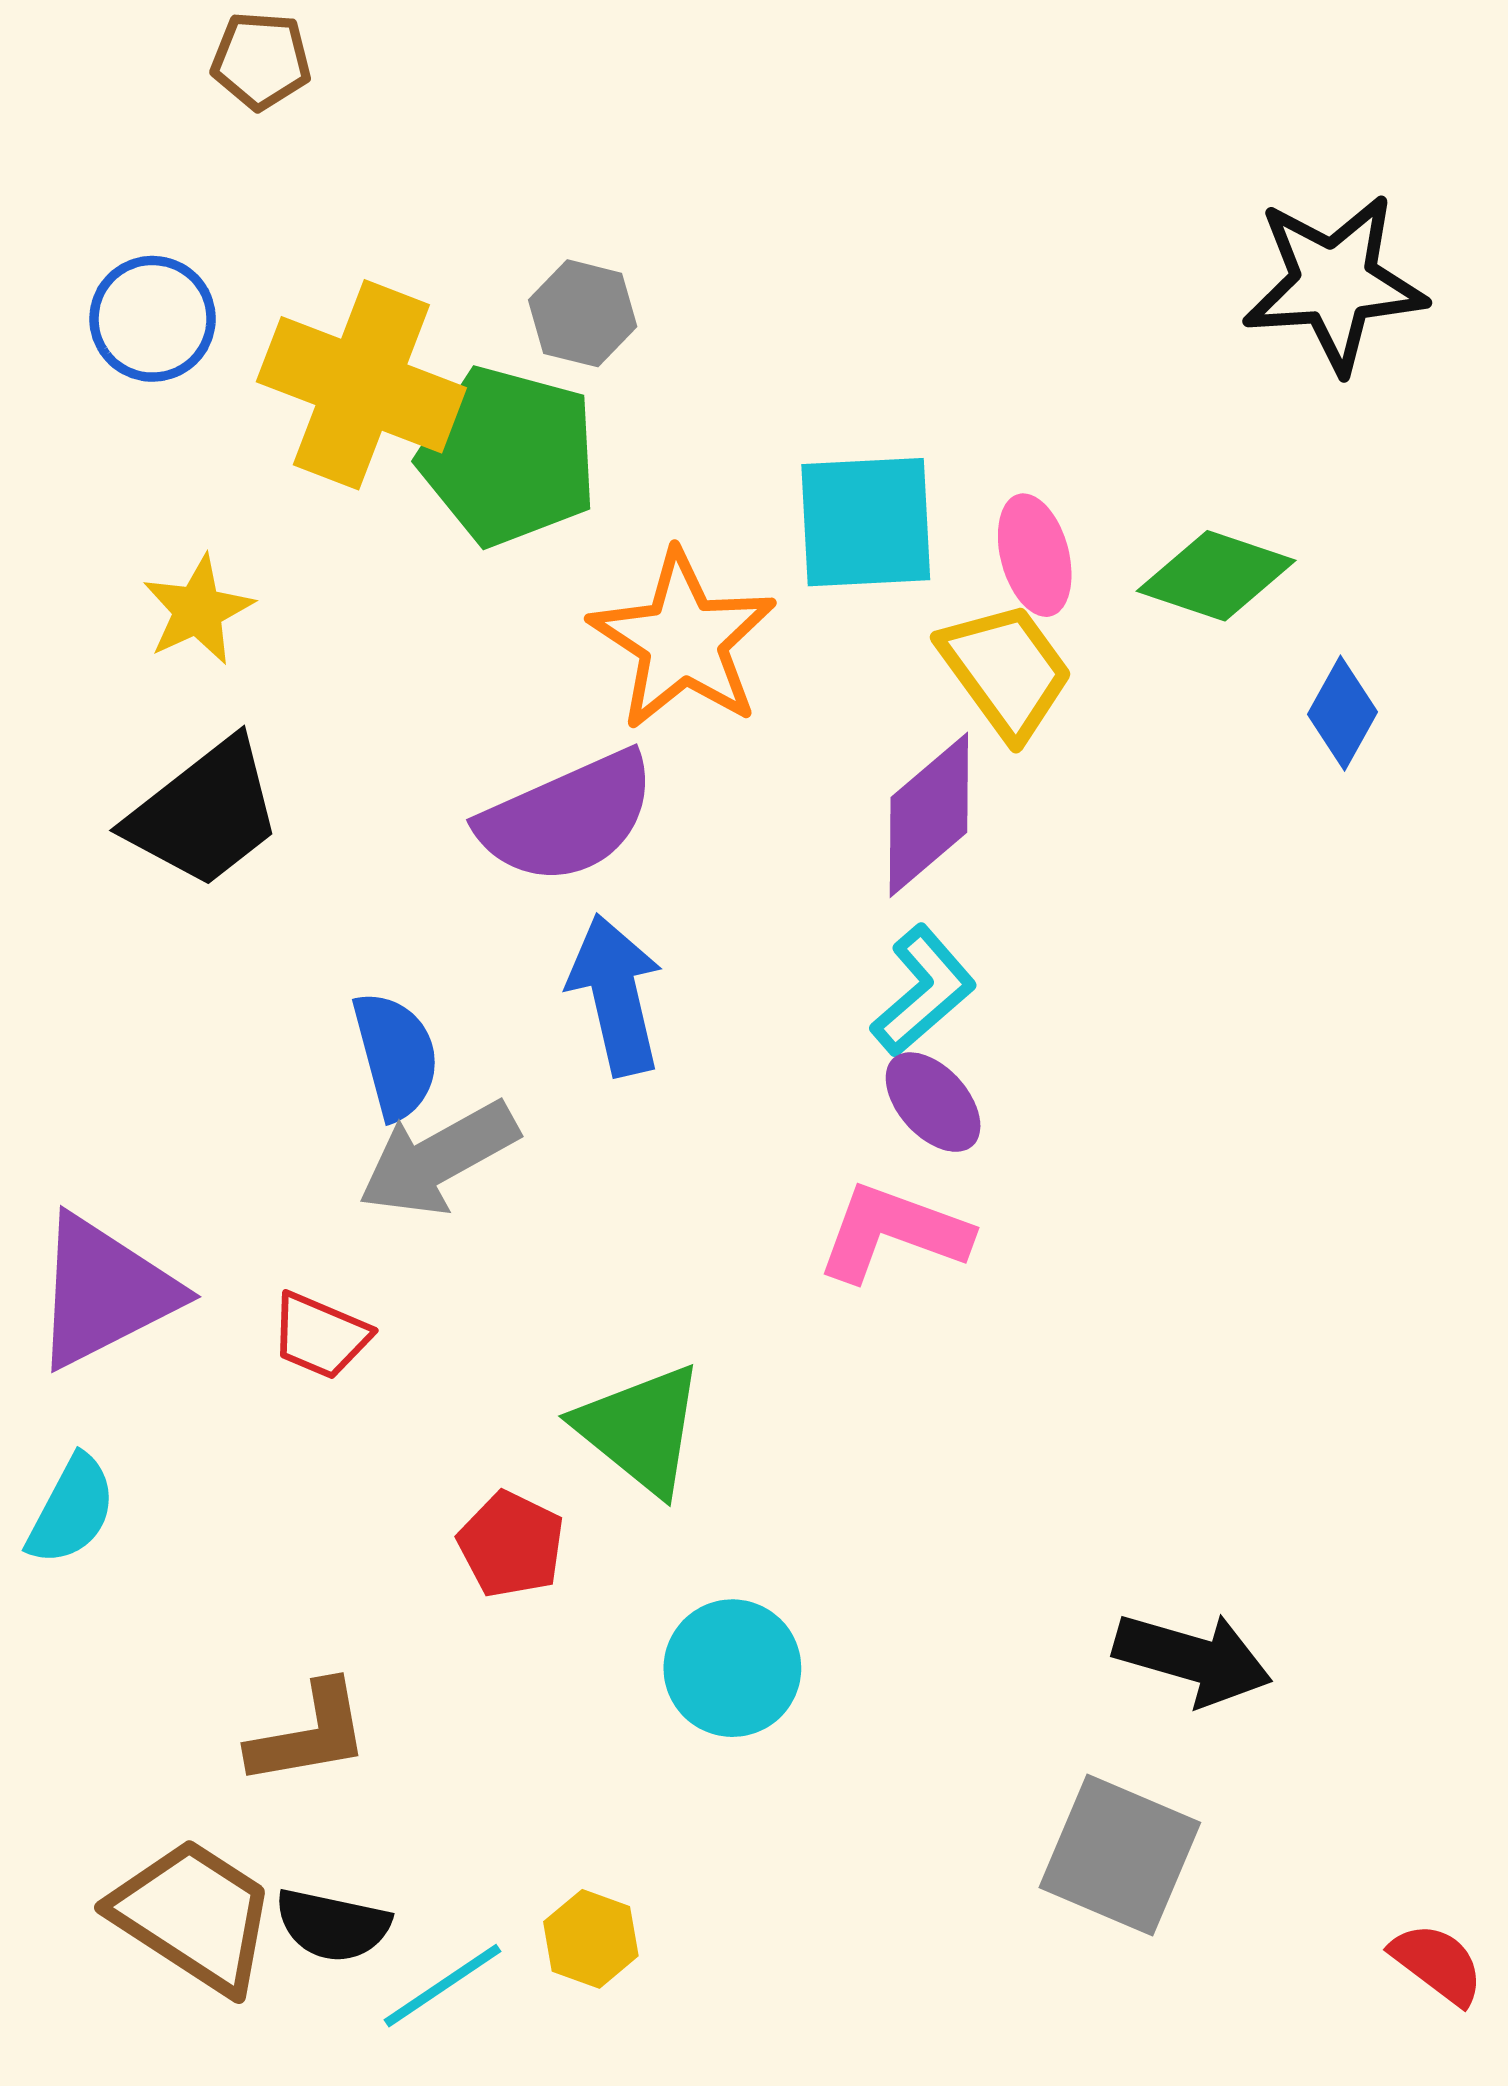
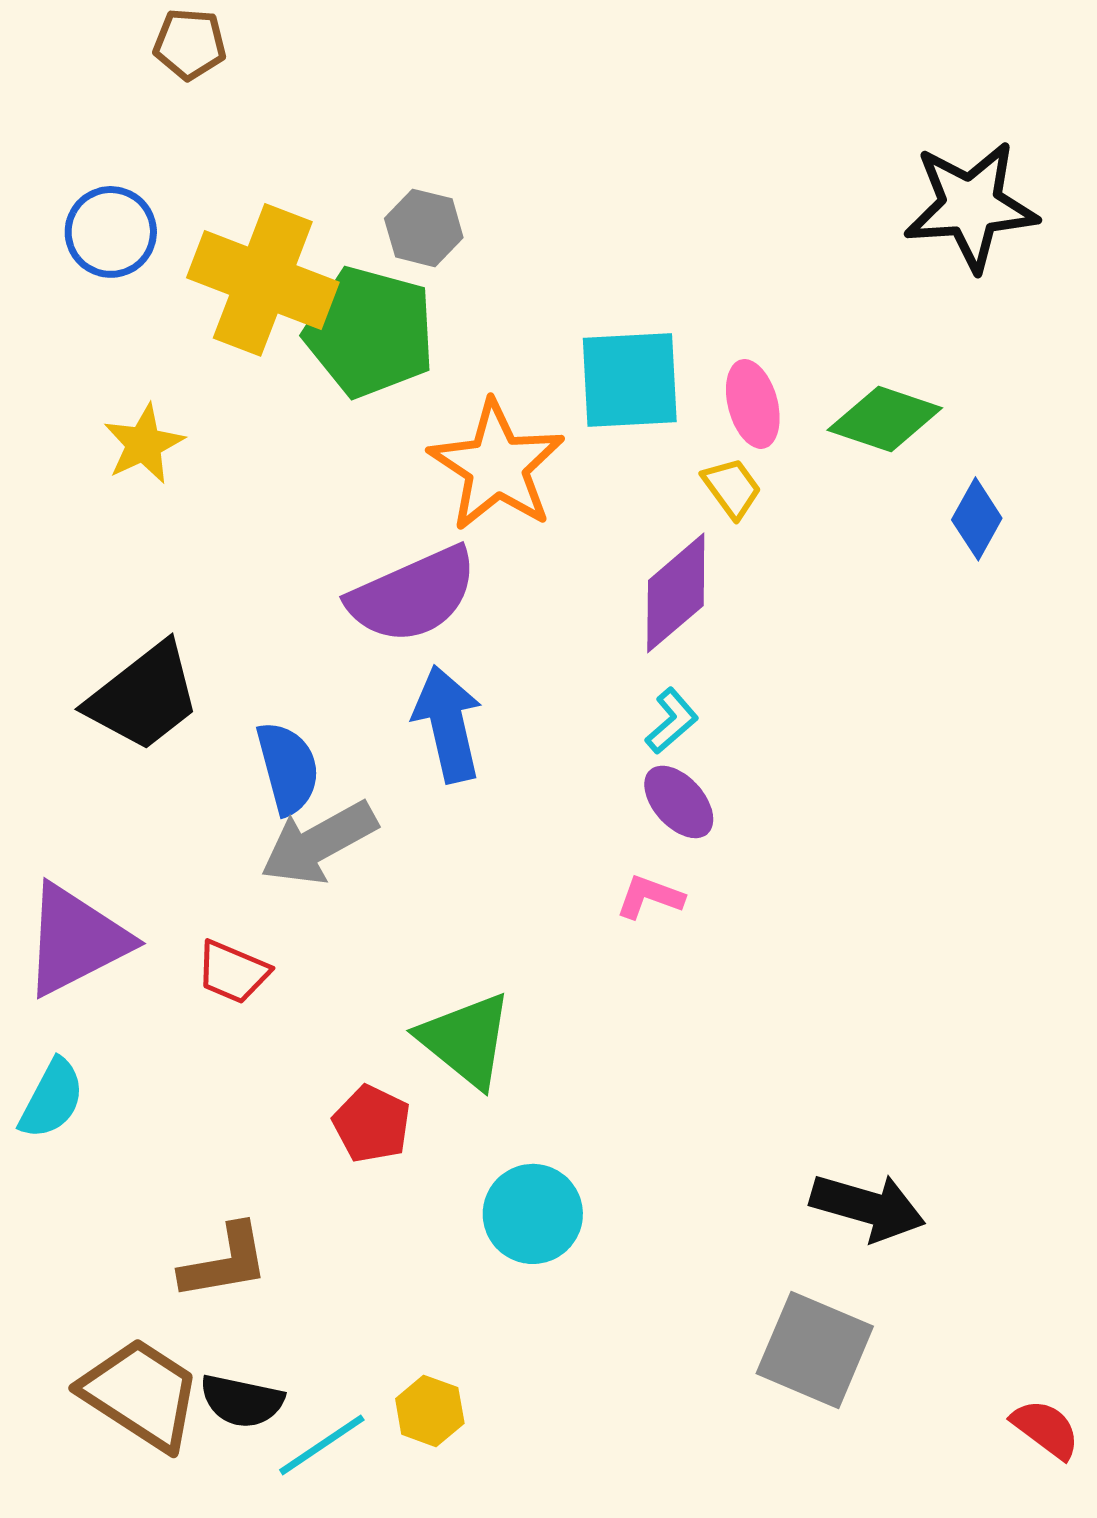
yellow trapezoid: (1006, 671) -> (732, 488), size x0.6
black trapezoid: (205, 813) -> (144, 697), moved
cyan L-shape: (923, 991) -> (672, 721), size x0.7
pink L-shape: (893, 1233) -> (650, 897), size x0.6

